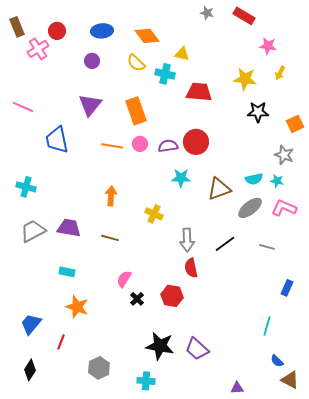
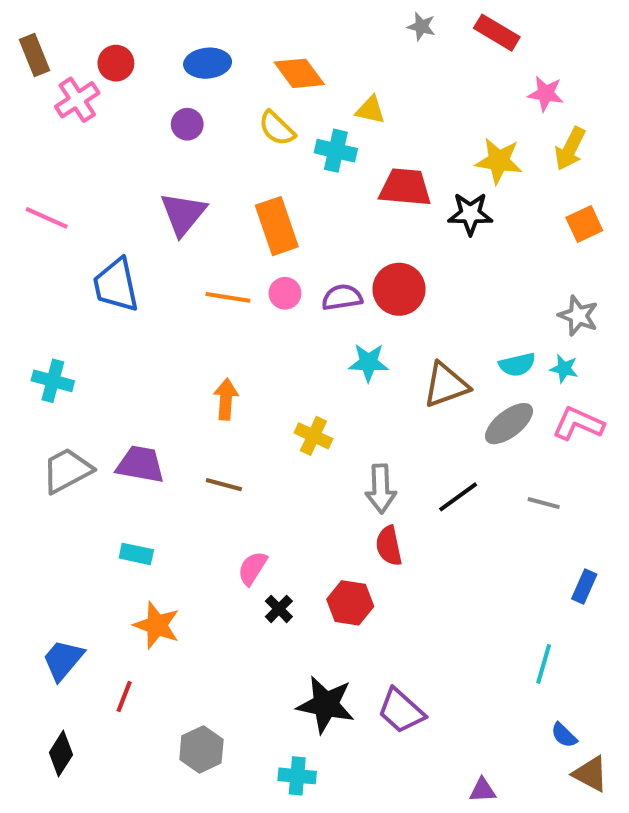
yellow arrow: (280, 73) -> (570, 149), size x1.5
black star: (258, 112) -> (470, 214), moved
orange square: (295, 124) -> (584, 224), moved

